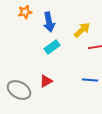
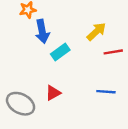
blue arrow: (49, 22) -> (42, 31), moved

